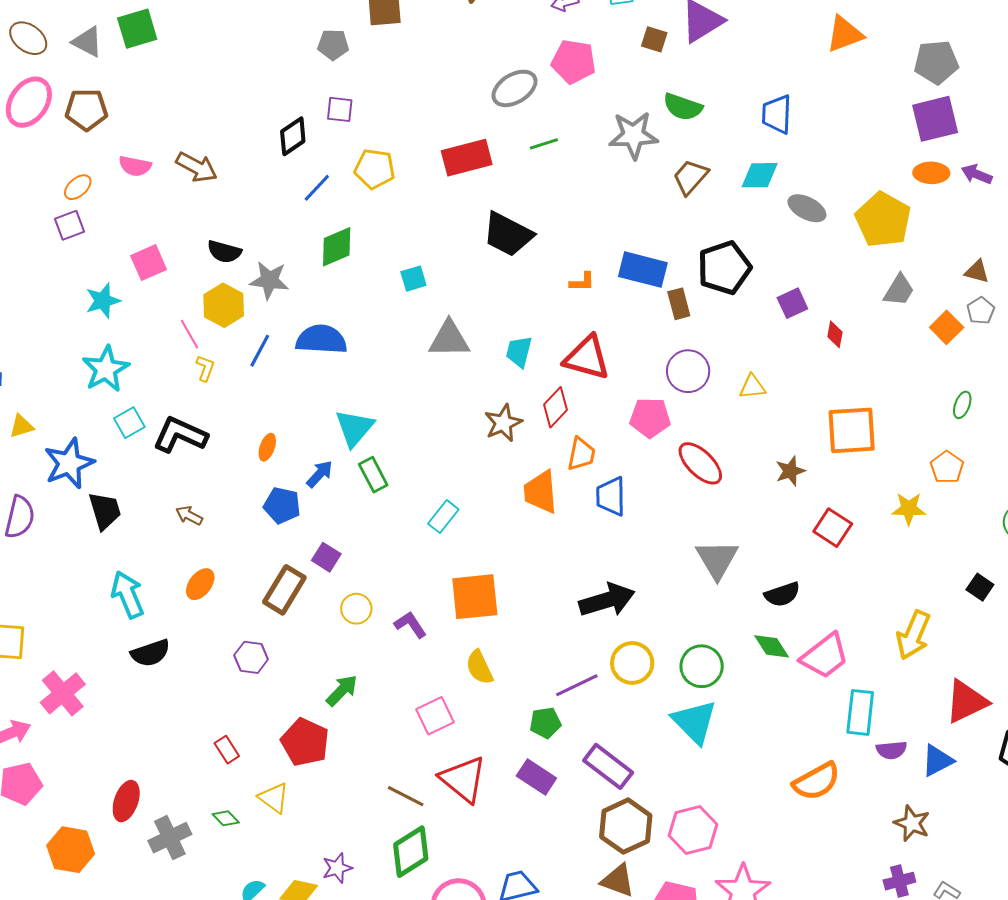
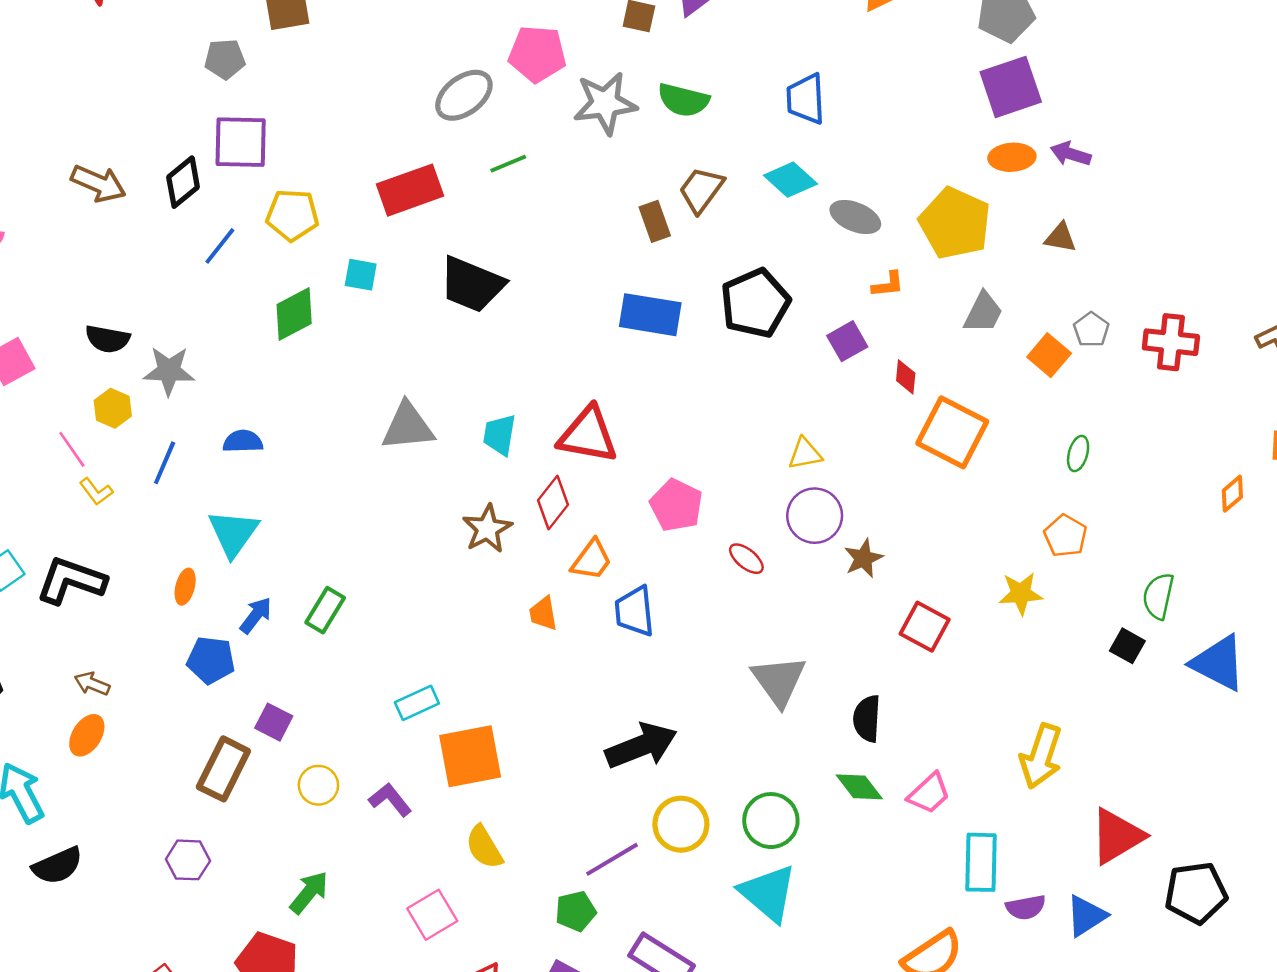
purple square: (340, 109) -> (241, 142), size x1.6
gray star: (633, 135) -> (605, 103), moved
brown arrow: (197, 167) -> (98, 183), moved
cyan diamond: (760, 175) -> (790, 180), turned 48
green diamond: (337, 247) -> (294, 314), moved
brown triangle: (977, 272) -> (1060, 238), moved
cyan square: (413, 279) -> (361, 275), moved, turned 32
orange L-shape: (582, 282) -> (888, 284), moved
brown rectangle: (679, 304) -> (655, 221), moved
yellow hexagon: (224, 305) -> (113, 408), size x0.7
blue semicircle: (321, 340) -> (243, 441), size x0.6
yellow L-shape: (205, 368) -> (96, 492), turned 128
purple circle: (688, 371) -> (815, 516), moved
pink pentagon: (650, 418) -> (676, 505), turned 30
cyan triangle: (354, 428) -> (233, 533), moved
orange square: (852, 430) -> (952, 432), moved, turned 36
orange trapezoid: (581, 454) -> (592, 560), turned 30
red ellipse: (700, 463) -> (746, 559), size x0.6
green rectangle: (373, 475) -> (325, 610), turned 64
orange trapezoid: (541, 492) -> (543, 614), size x0.6
cyan rectangle: (443, 517) -> (417, 703), moved, turned 32
orange ellipse: (200, 584) -> (87, 735), moved
black square: (980, 587) -> (1127, 646), moved
black semicircle: (782, 594) -> (867, 719), turned 117
pink trapezoid: (825, 656) -> (929, 793), size x0.7

